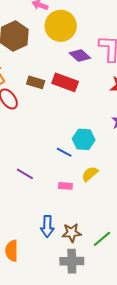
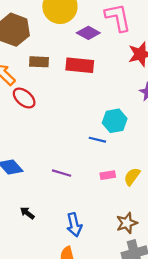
brown rectangle: (36, 82) -> (39, 62), moved
yellow semicircle: (90, 174) -> (132, 177), moved
blue arrow: (47, 226) -> (74, 225), moved

